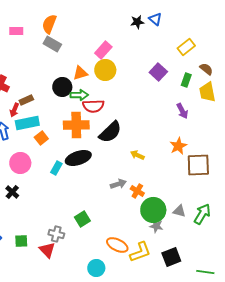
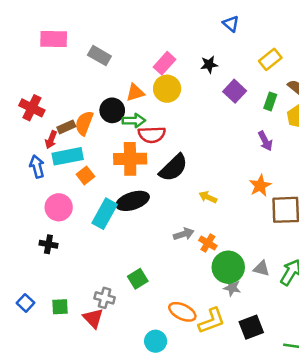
black star: (137, 22) -> (209, 64), moved
orange semicircle: (49, 24) -> (84, 123), moved
pink rectangle: (16, 31) -> (54, 39), size x1.5
cyan rectangle: (56, 168) -> (105, 214), size x1.6
black cross: (12, 192) -> (48, 244), turned -32

